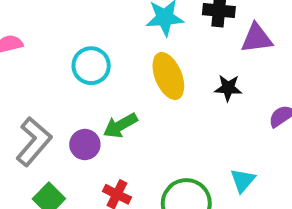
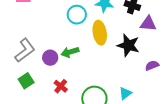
cyan circle: (91, 66) -> (77, 15), moved
black star: (228, 88) -> (128, 45), size x1.6

